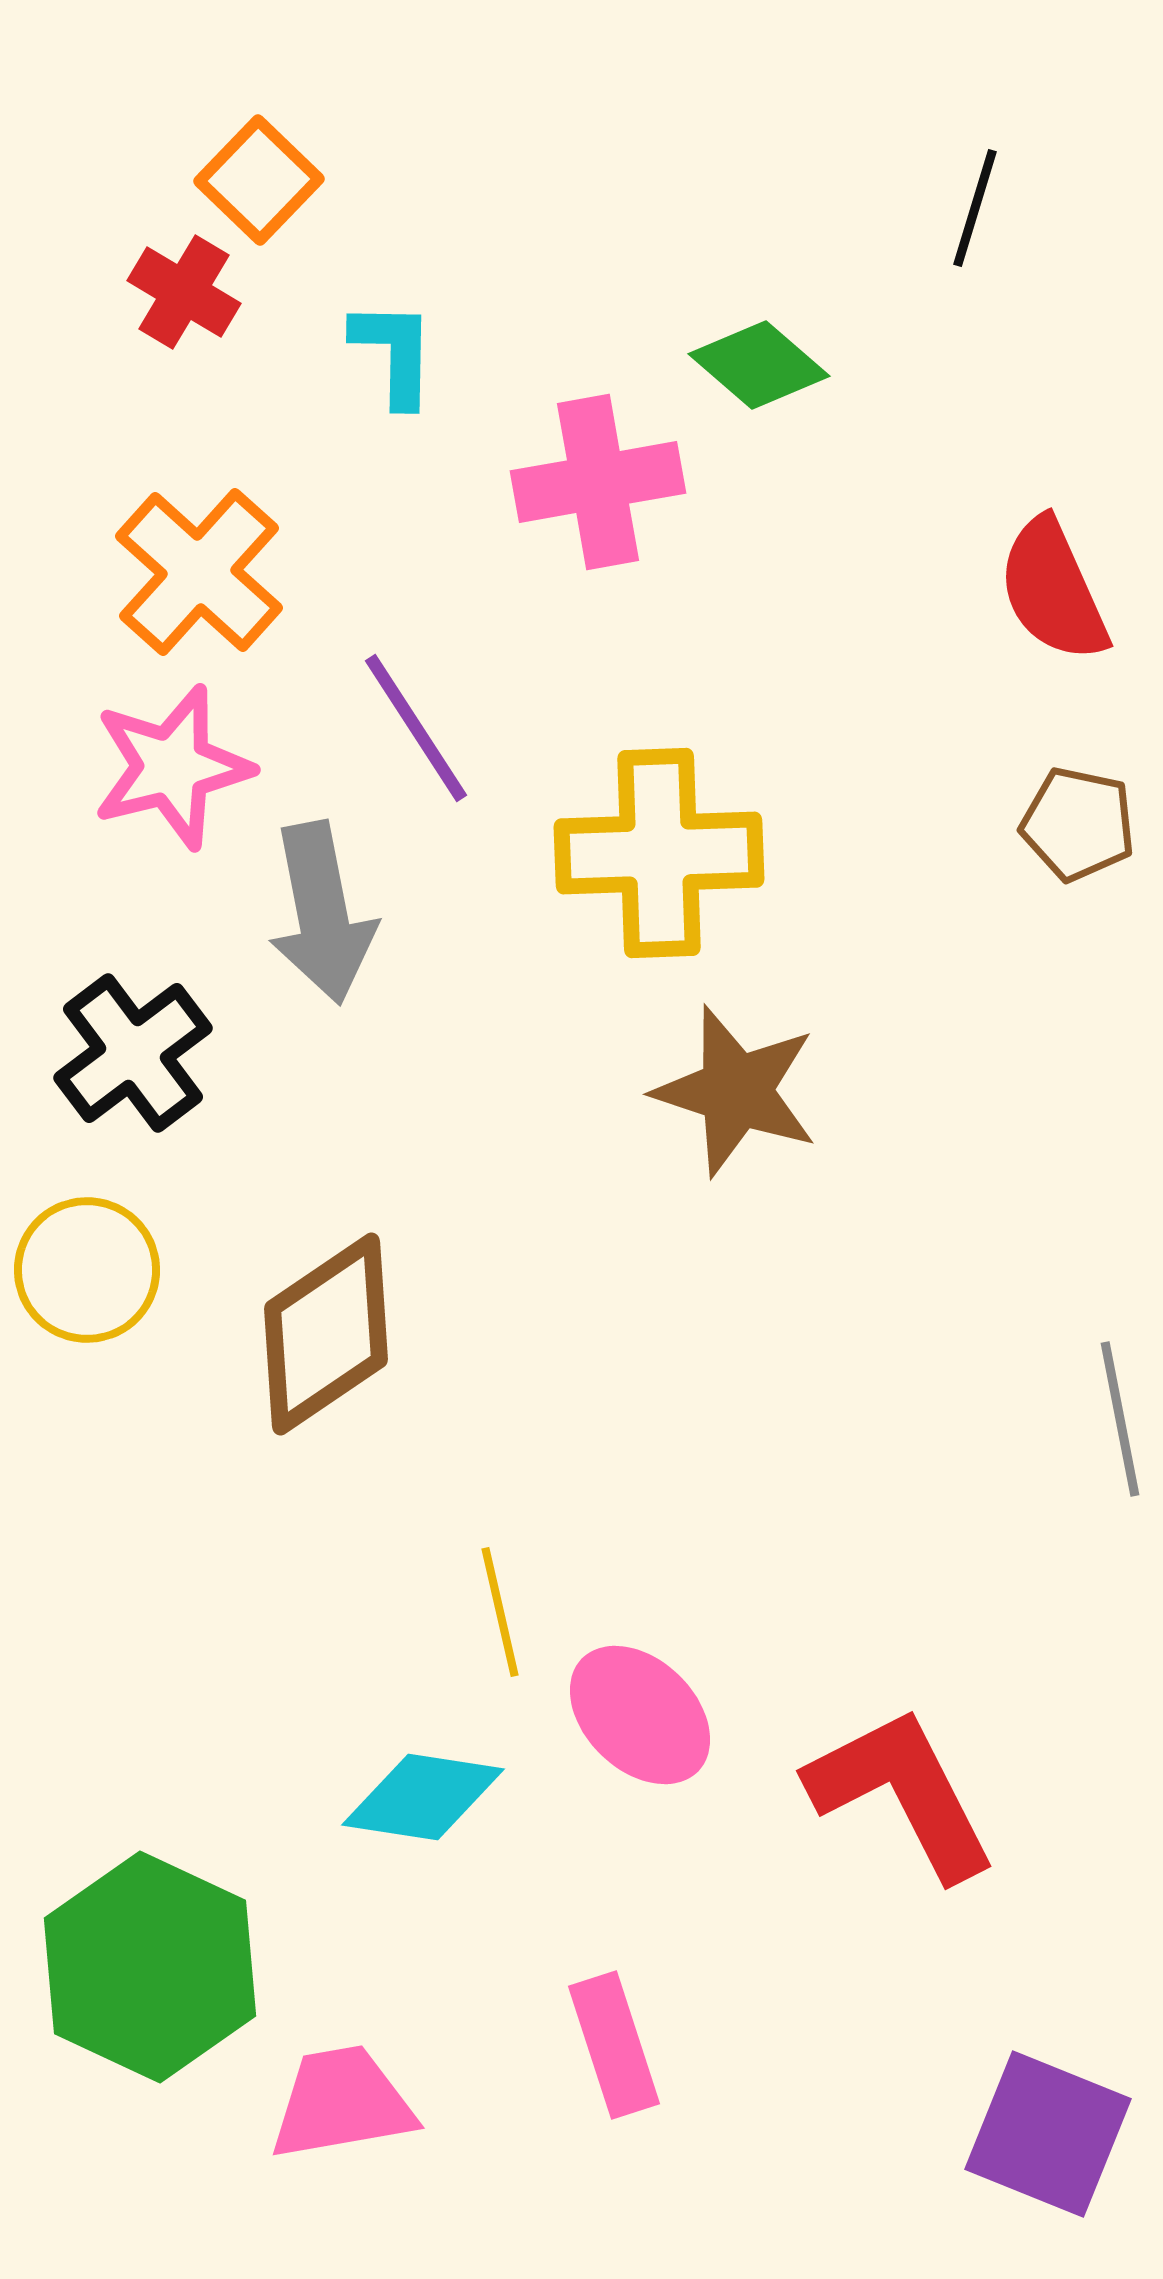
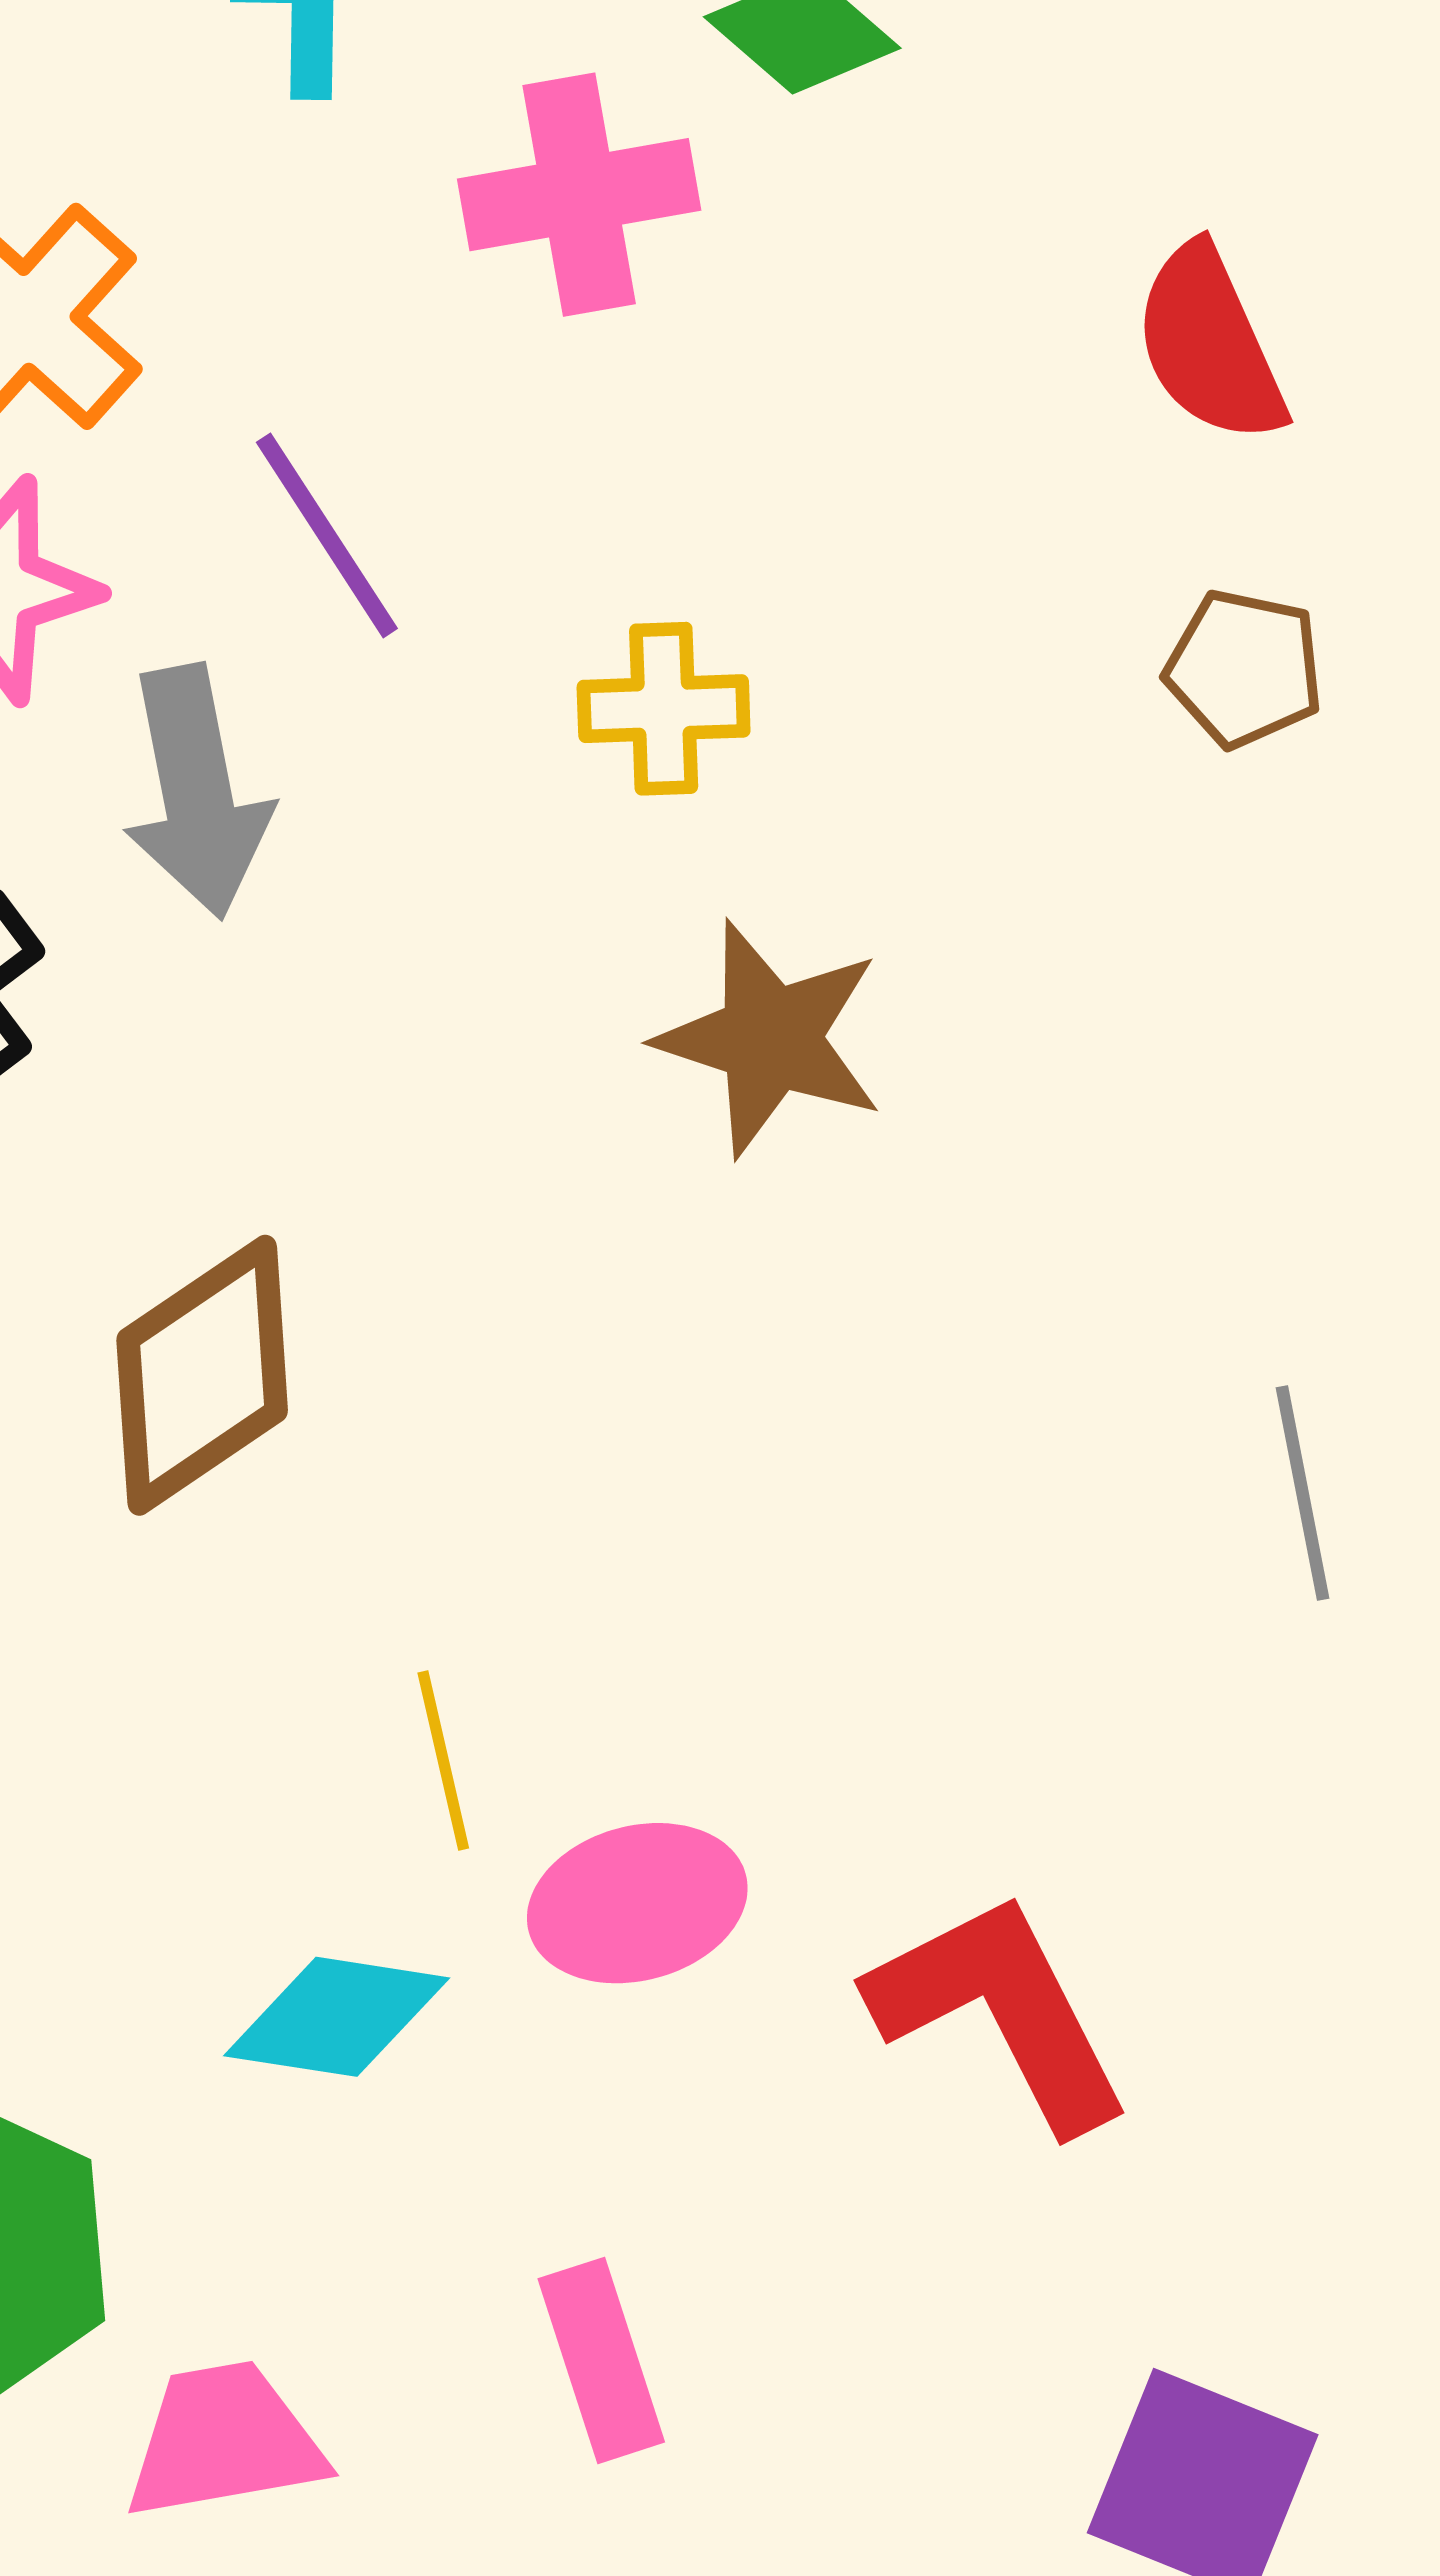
yellow cross: (659, 853) -> (664, 709), size x0.6
pink ellipse: (640, 1715) -> (637, 1903), turned -59

